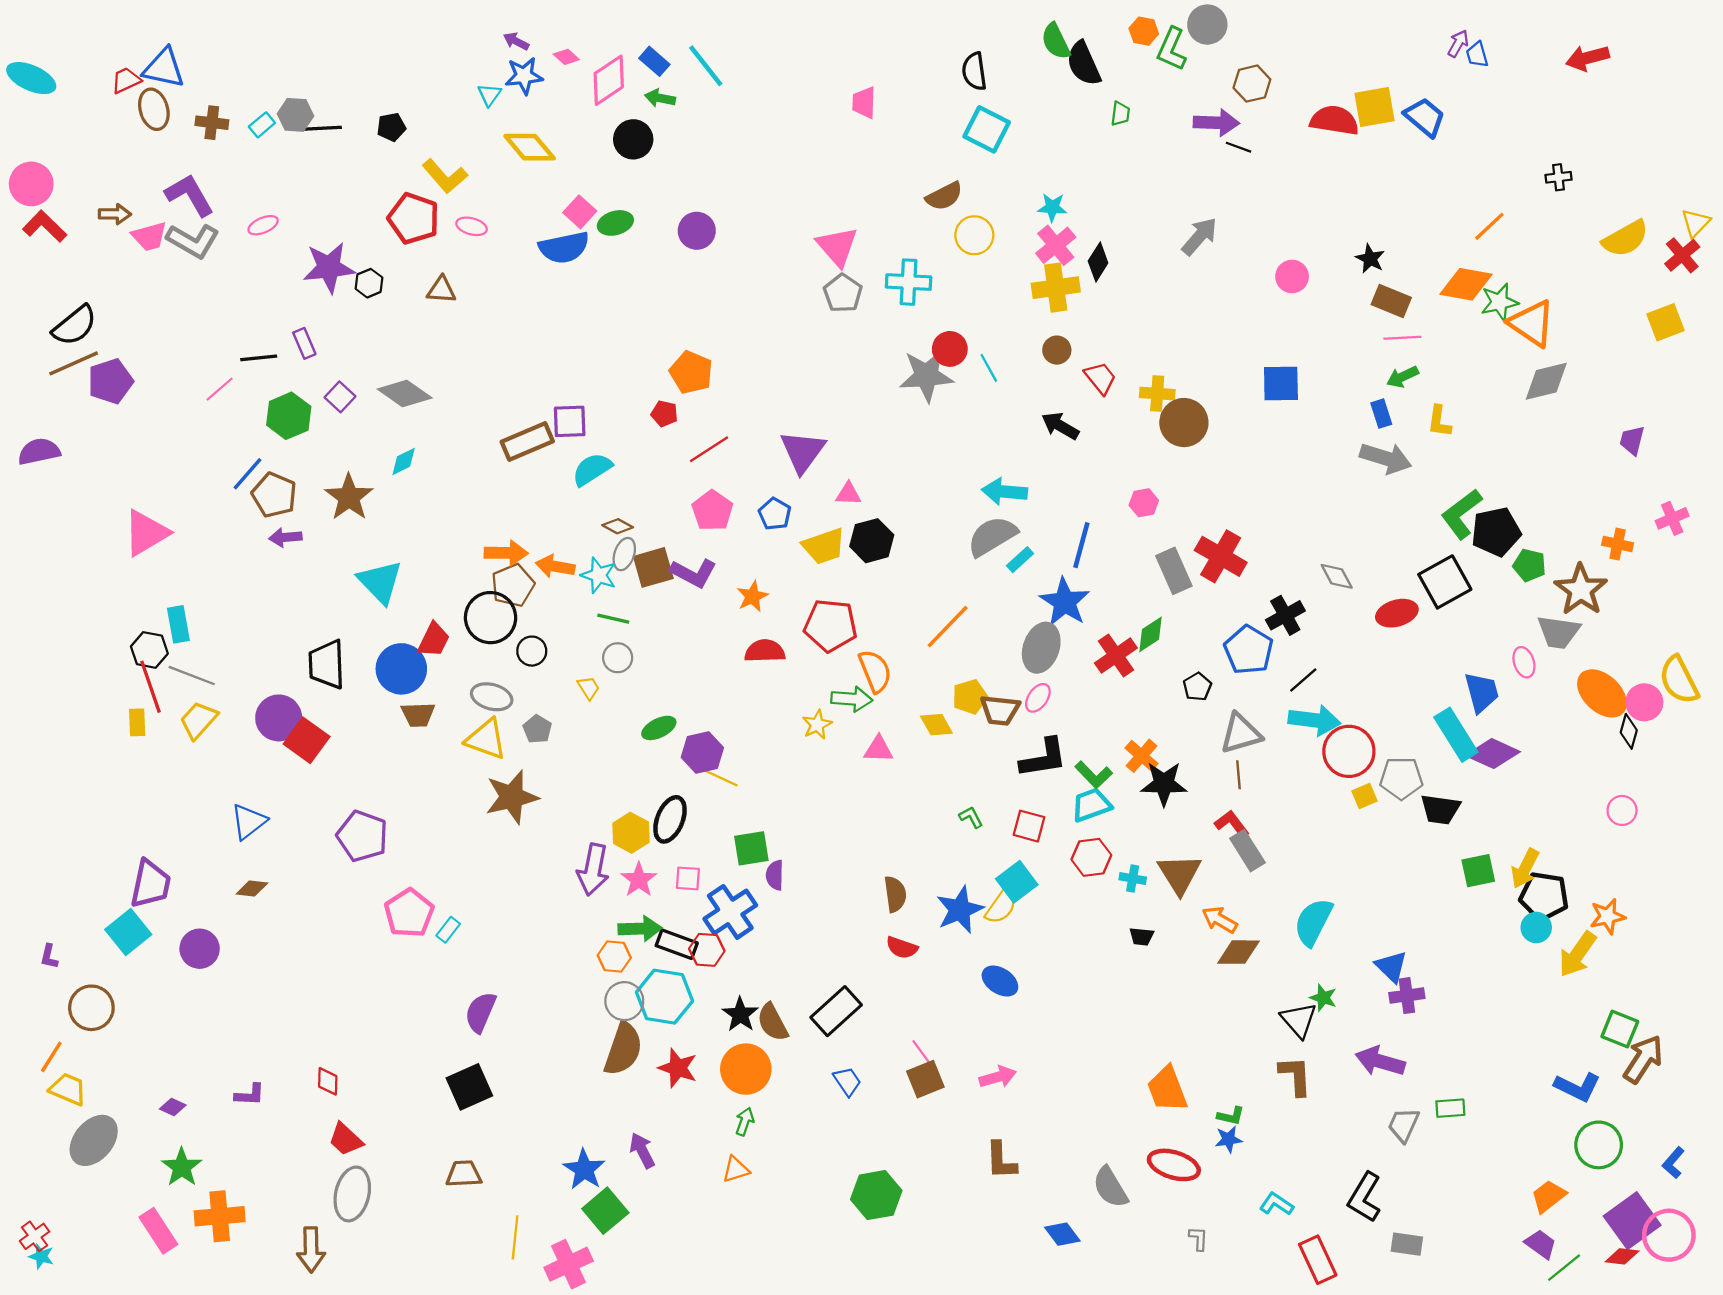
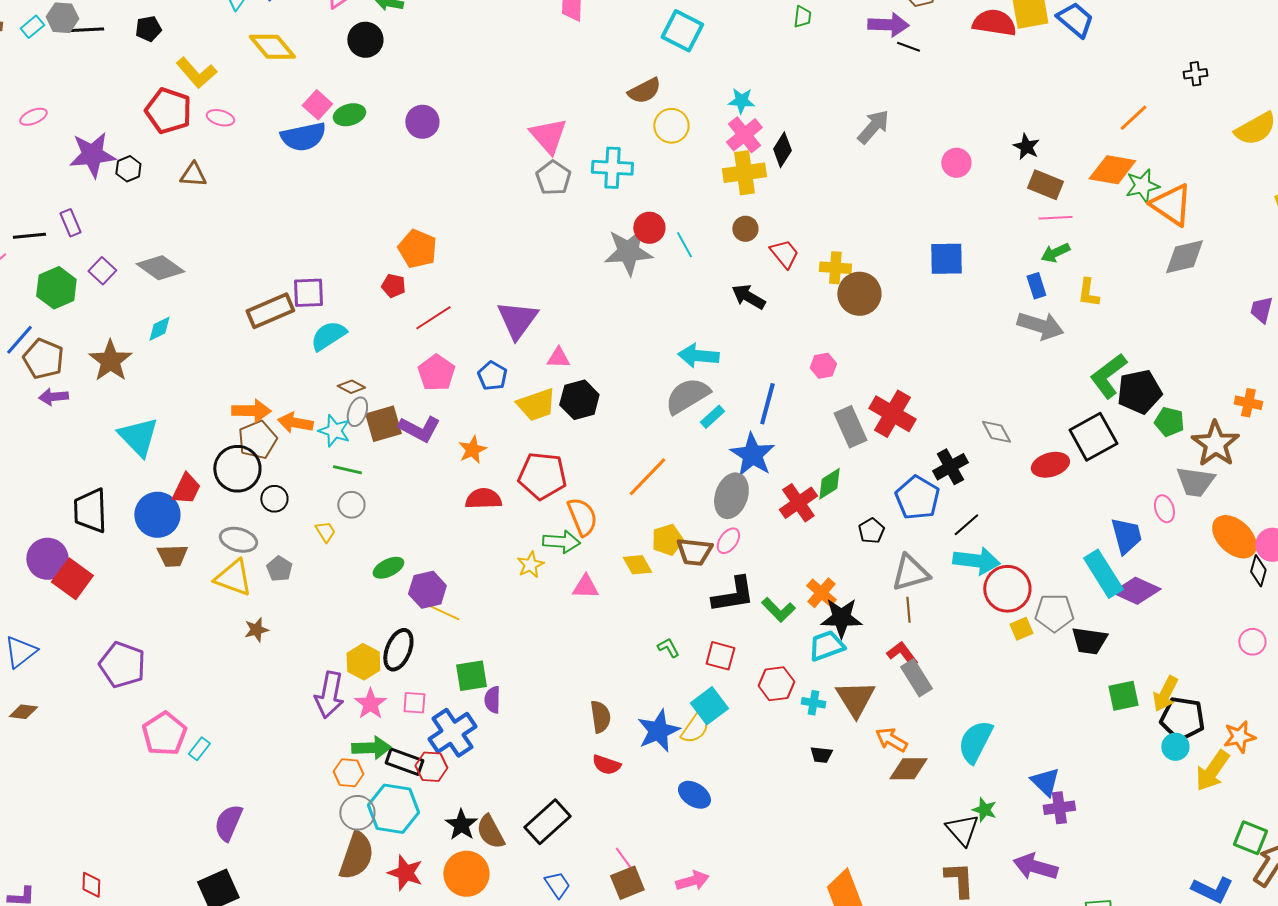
brown star: (512, 797) -> (256, 630), size x0.5
cyan trapezoid: (1091, 805) -> (826, 646), moved

